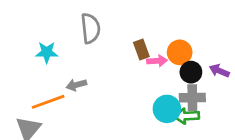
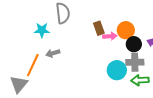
cyan star: (47, 52) -> (42, 30), moved
orange line: (48, 102) -> (33, 65), turned -45
green arrow: (187, 116) -> (140, 80), moved

